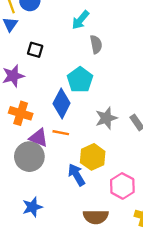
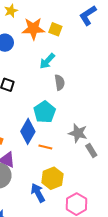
gray star: (106, 118) -> (78, 133), moved, turned 30
orange line: (61, 133) -> (45, 147), moved

